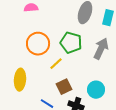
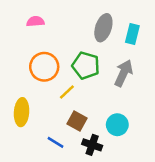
brown square: (64, 87) -> (77, 121), turned -35

